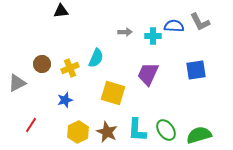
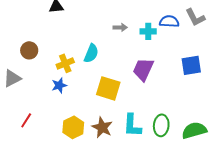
brown circle: (42, 64) -> (29, 50), moved
blue star: (65, 100) -> (59, 85), moved
green ellipse: (166, 130) -> (161, 125), turned 40

